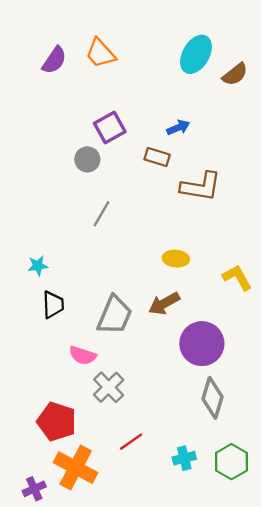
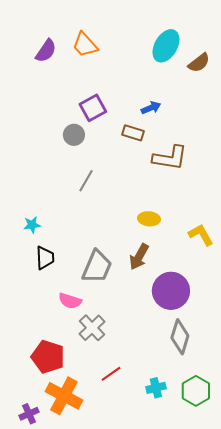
brown arrow: (164, 303) -> (139, 257), turned -32

